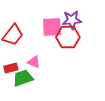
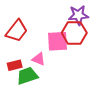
pink square: (52, 27) -> (57, 41), moved

